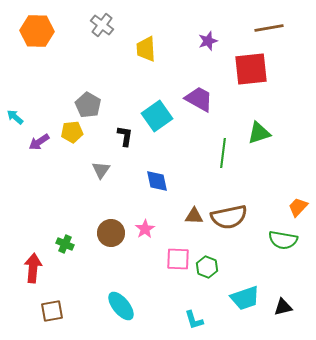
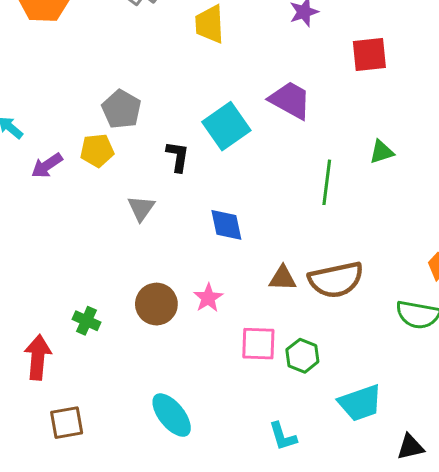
red square: (251, 69) -> (369, 55), size x0.7
green triangle: (259, 133) -> (382, 152), size x0.7
black triangle: (283, 307) -> (410, 447), moved

